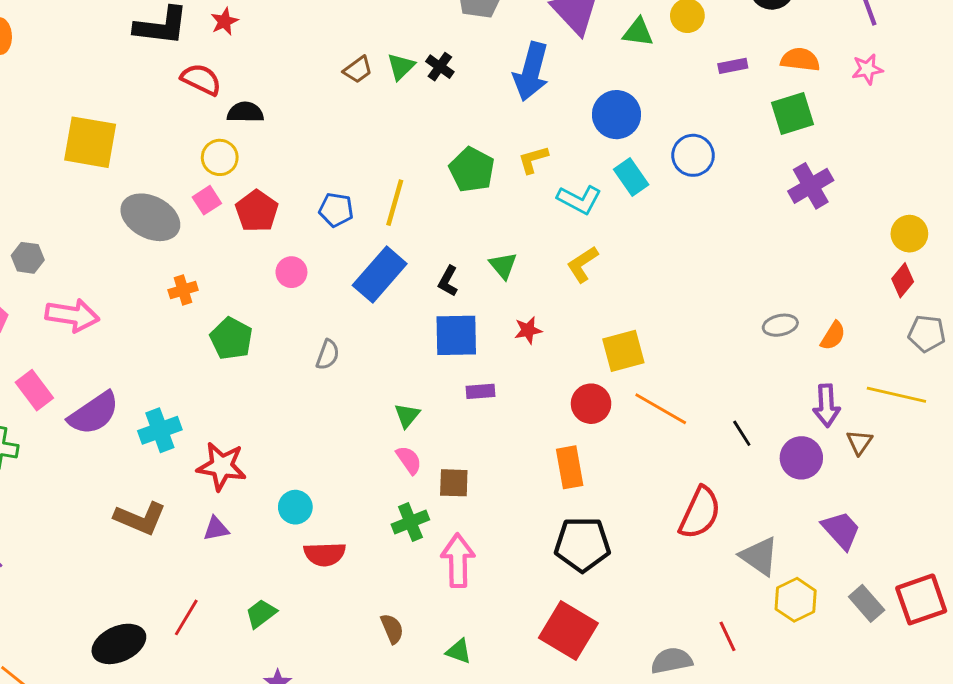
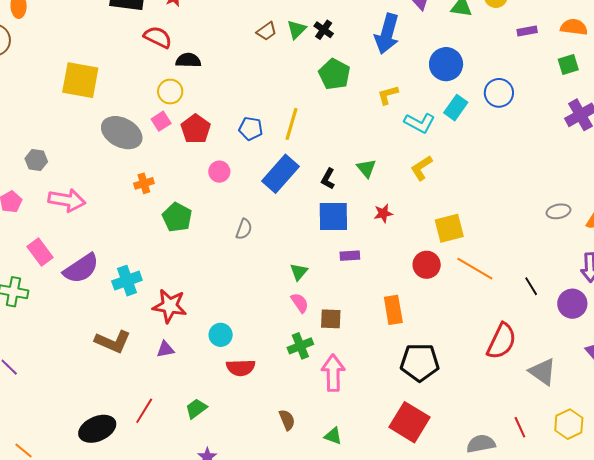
green square: (793, 114) -> (568, 64), size x0.7
green pentagon: (472, 170) -> (334, 74), moved
cyan rectangle: (631, 177) -> (456, 108), turned 70
orange rectangle: (570, 467) -> (393, 310), moved
yellow hexagon: (796, 600) -> (569, 424), moved

